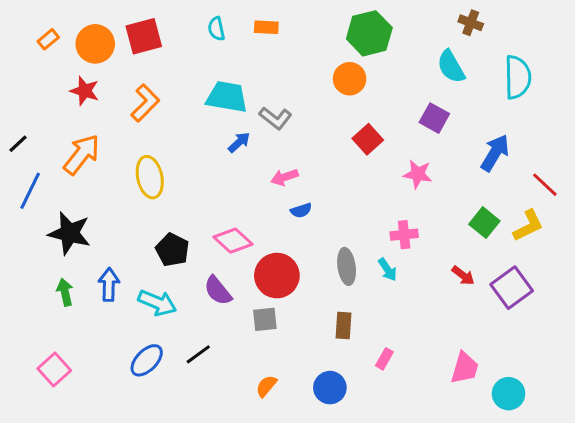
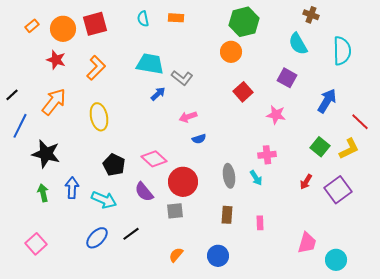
red arrow: (463, 276) -> (306, 182), turned 84
pink rectangle: (384, 359) -> (260, 223), moved, turned -32

